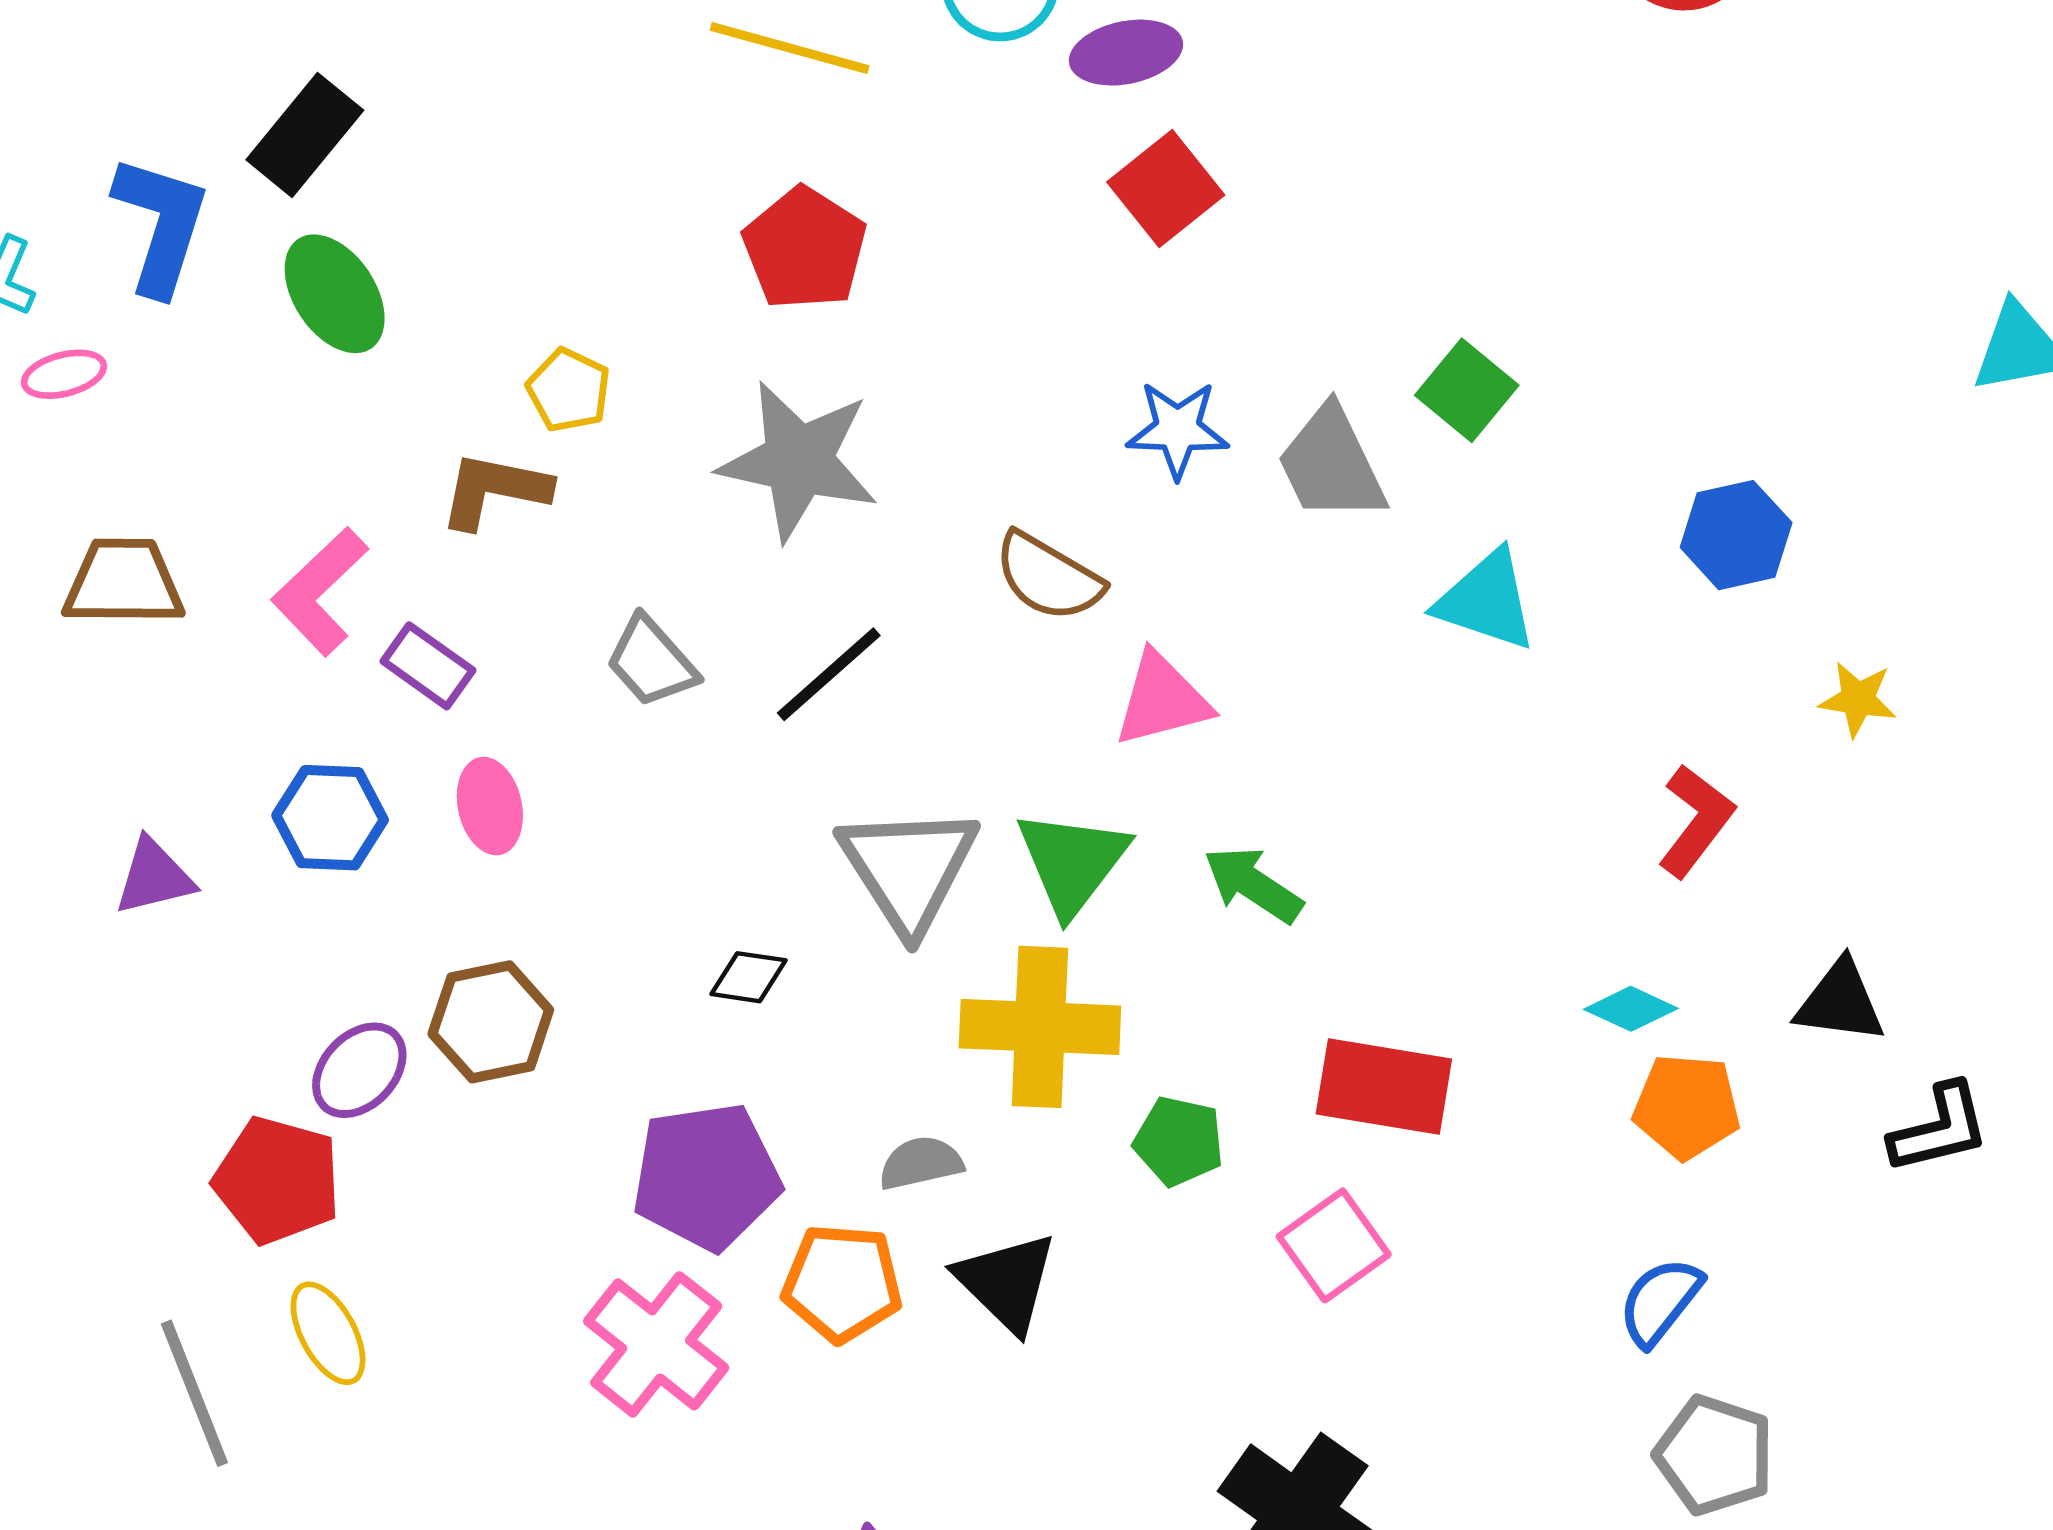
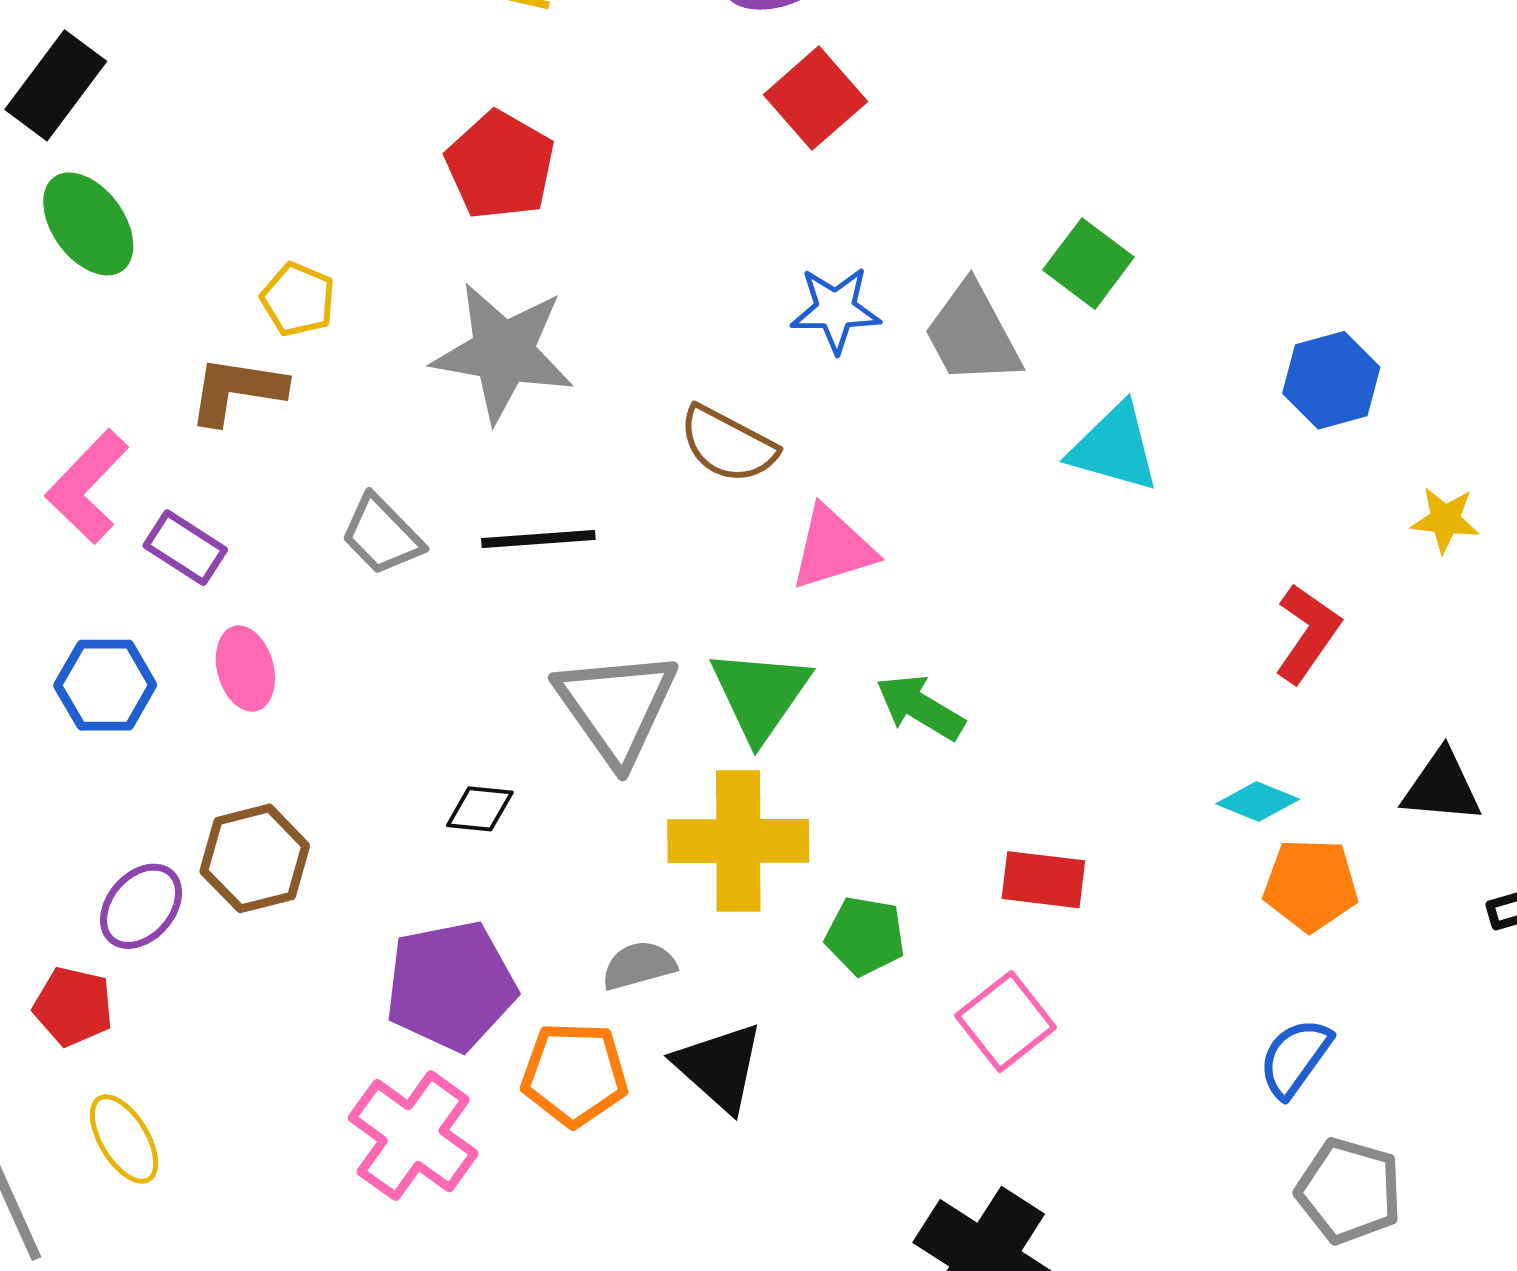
black line: (829, 674) -> (538, 539), turned 40
red rectangle: (1384, 1087) -> (1043, 880), size x0.7
red pentagon: (277, 1180) -> (73, 1006), size x0.7

